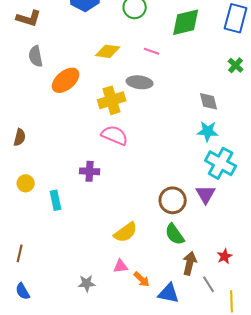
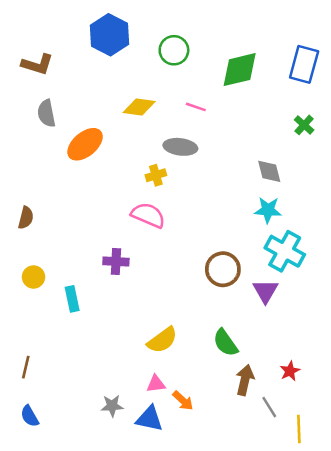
yellow cross: (112, 100) -> (156, 175), moved, size x0.6
brown circle: (173, 200) -> (223, 269), moved
blue triangle: (169, 293) -> (149, 419), moved

